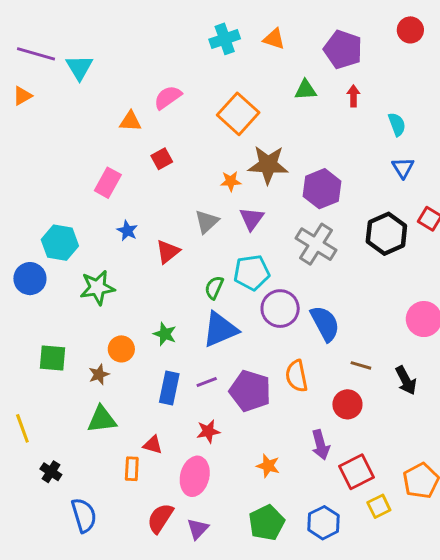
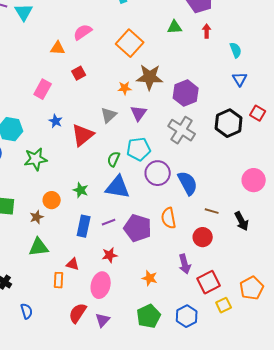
red triangle: (168, 252) -> (83, 135), size x1.4
blue triangle: (220, 329) -> (118, 187), turned 32
blue semicircle: (84, 515) -> (27, 311), size x0.7

